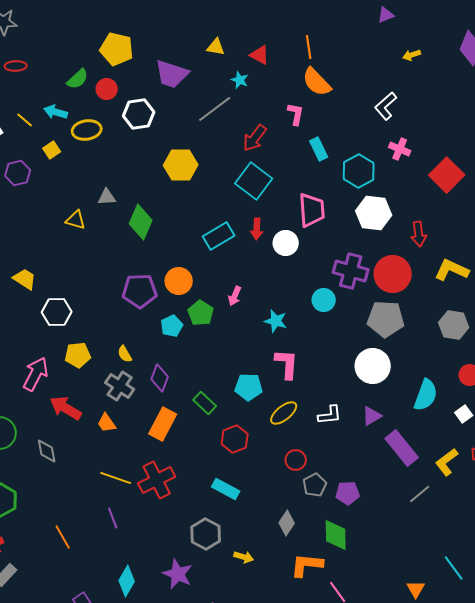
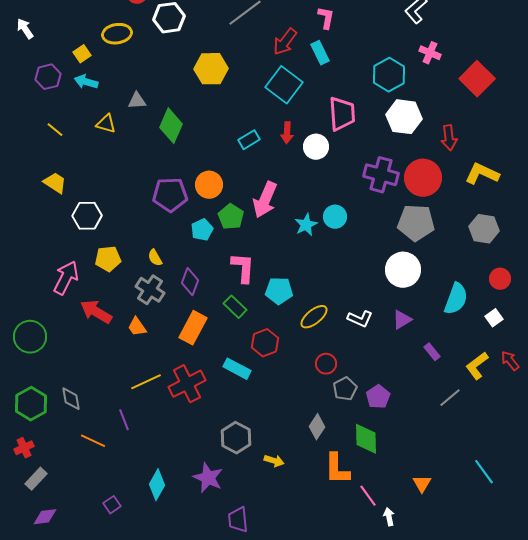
cyan arrow: (56, 112) -> (86, 82), moved
yellow line: (25, 120) -> (55, 130), moved
cyan rectangle: (319, 149) -> (320, 53), moved
cyan rectangle: (219, 236) -> (249, 140), size x0.7
pink arrow: (235, 296) -> (265, 200), size x1.8
cyan circle: (324, 300) -> (335, 217), moved
cyan star: (276, 321) -> (306, 225), turned 30
pink L-shape: (287, 364) -> (243, 268), moved
white L-shape: (330, 415) -> (360, 319), turned 30
purple rectangle: (402, 448) -> (432, 352), size x0.5
gray diamond: (47, 451) -> (71, 399), moved
yellow line: (116, 478) -> (146, 382), turned -44
cyan rectangle: (226, 489) -> (237, 369), moved
purple pentagon: (348, 493) -> (378, 397), turned -30
purple line: (113, 518) -> (124, 420), moved
orange line: (63, 537) -> (93, 441), turned -35
orange L-shape: (307, 565) -> (337, 469), turned -96
orange triangle: (416, 589) -> (422, 484), moved

